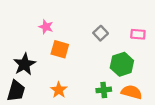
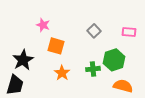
orange star: (59, 90) -> (62, 73), moved
green cross: (104, 90) -> (93, 69), moved

